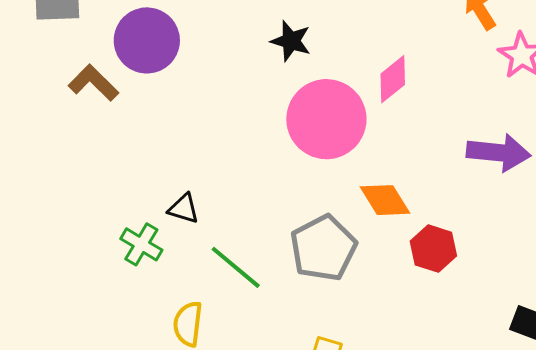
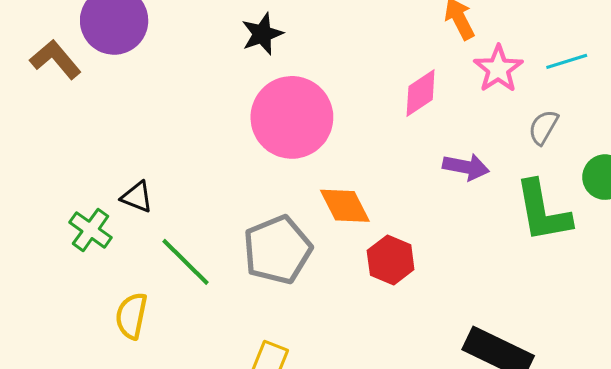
black star: (291, 41) -> (262, 34), turned 30
pink diamond: (393, 79) -> (421, 93), moved
purple arrow: (498, 153) -> (466, 167), size x0.7

